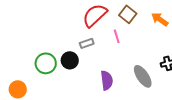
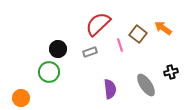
brown square: (128, 14) -> (138, 34), moved
black circle: (70, 60) -> (58, 49), moved

